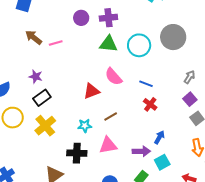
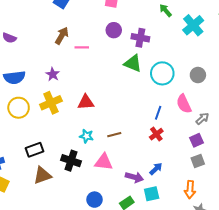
brown arrow: (34, 37) -> (62, 36), turned 66
gray circle: (173, 37) -> (198, 75), size x0.6
pink semicircle: (114, 77) -> (184, 104), moved
blue line: (146, 84) -> (158, 113), turned 72
red triangle: (92, 91) -> (86, 102), moved
black rectangle: (42, 98) -> (35, 150), moved
yellow cross: (45, 126) -> (51, 103), moved

